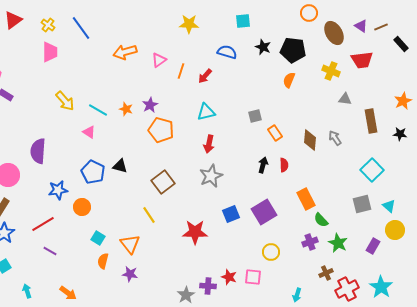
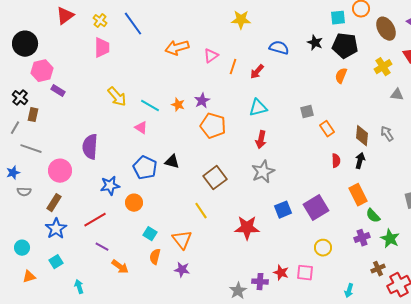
cyan square: (243, 21) -> (338, 18), moved
yellow cross: (331, 71) -> (383, 67), turned 36
black arrow: (263, 165) -> (360, 161), moved
orange arrow: (68, 293) -> (120, 267), moved

